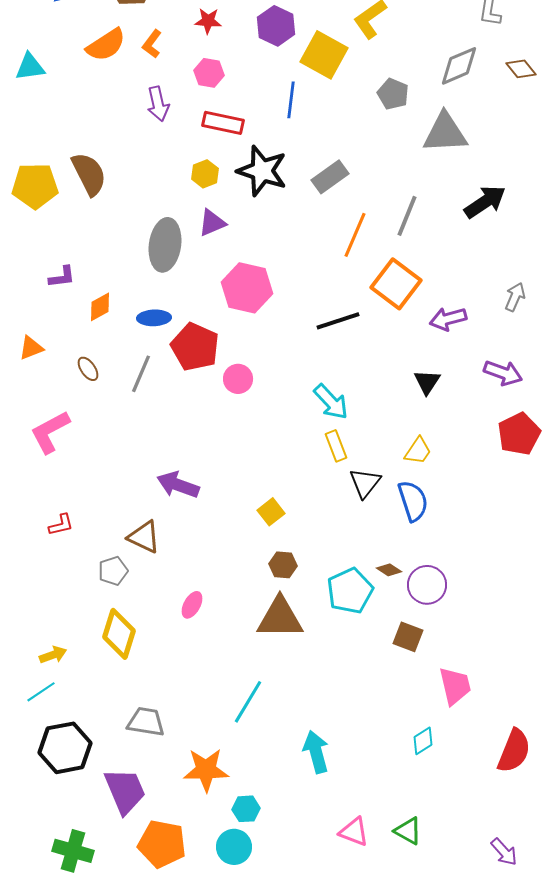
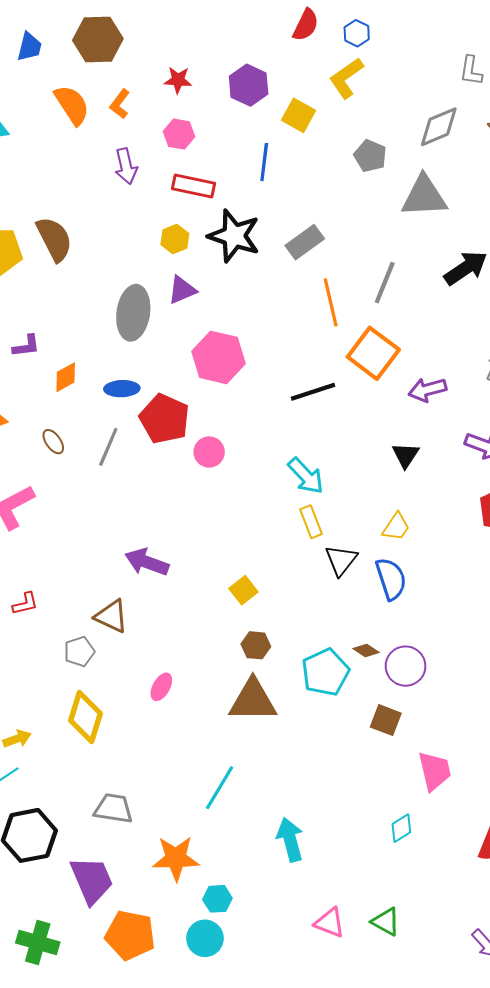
orange semicircle: (106, 45) -> (72, 105), turned -90
yellow square: (324, 55) -> (298, 115), size x0.7
orange line: (355, 235) -> (331, 302), turned -36

